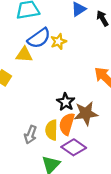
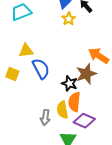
blue semicircle: (39, 38) -> (41, 69), moved, turned -70
yellow star: (58, 41) -> (69, 19), moved
brown star: (86, 113) -> (86, 74), moved

